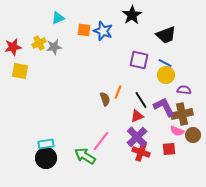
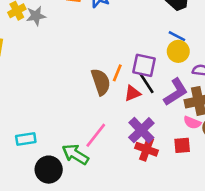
purple square: (139, 60) -> (144, 65), moved
brown semicircle: (105, 99) -> (101, 82), size x1.5
purple L-shape: (164, 107) -> (176, 92), turned 85
red triangle: (137, 116) -> (133, 93), moved
black circle: (46, 158) -> (49, 170), moved

